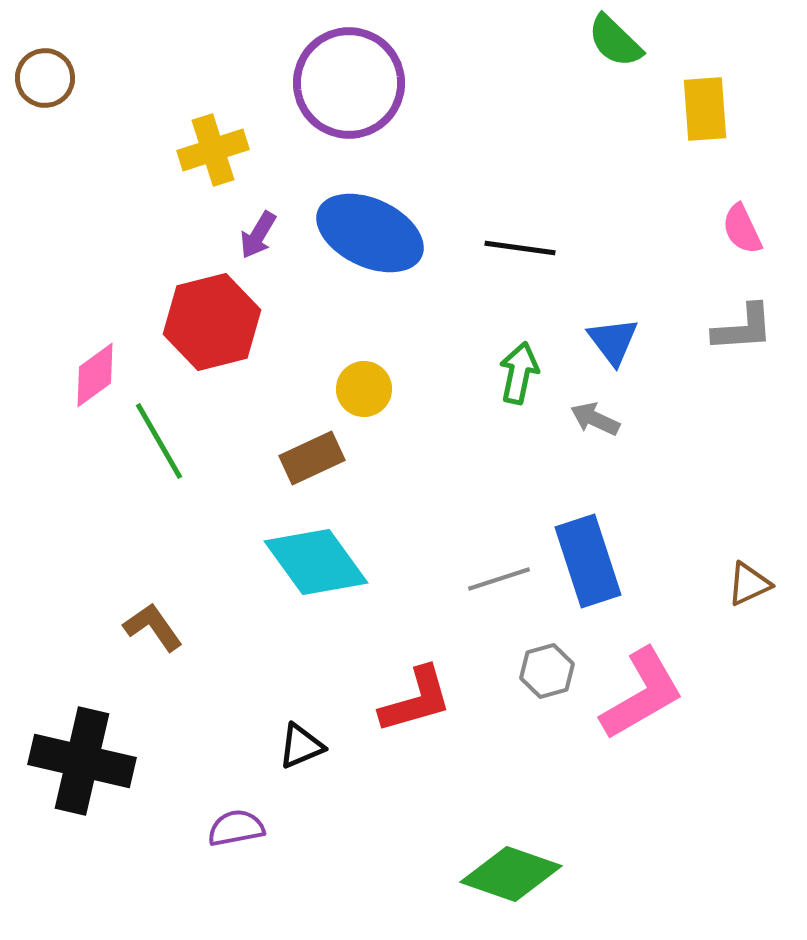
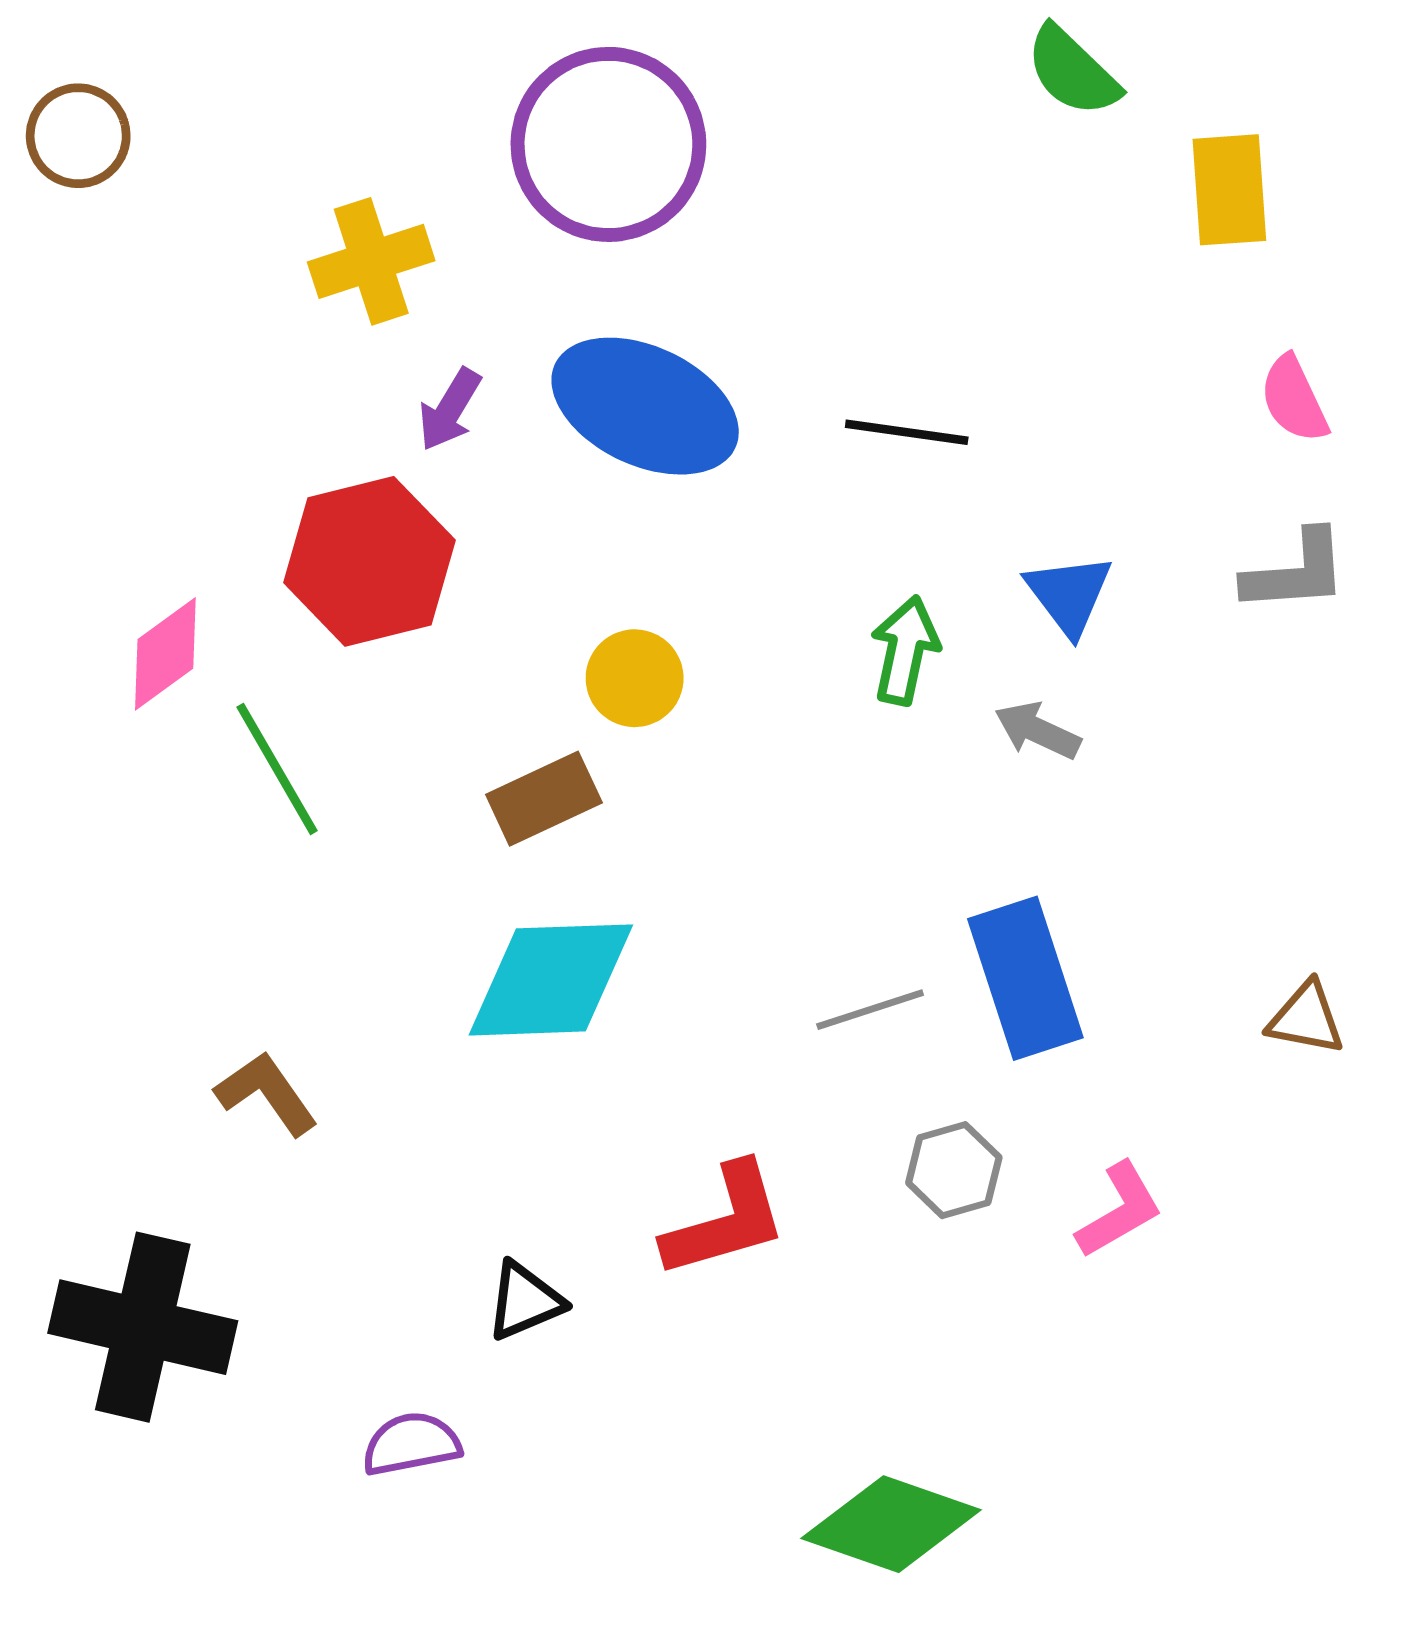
cyan diamond: (316, 562) -> (551, 980), turned -56
brown triangle: (749, 584) -> (1306, 1018), turned 36
pink L-shape: (642, 694) -> (1120, 1210), size x0.6

